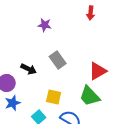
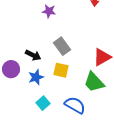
yellow square: (54, 97) -> (61, 70), moved
blue star: (13, 103) -> (36, 77), moved

